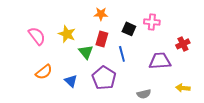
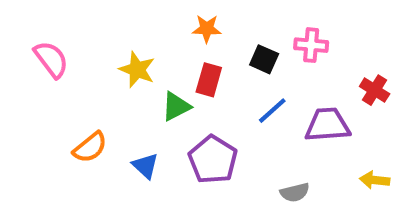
pink semicircle: (37, 36) -> (51, 59), moved
red cross: (183, 44) -> (375, 90), turned -32
green triangle: (86, 52) -> (176, 106), turned 42
blue line: (122, 54) -> (272, 111), moved, turned 63

